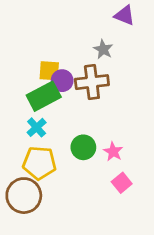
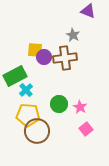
green rectangle: (44, 96) -> (15, 76), moved
brown circle: (24, 196) -> (37, 131), moved

